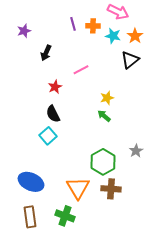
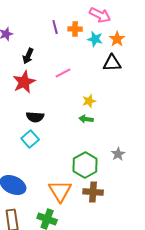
black triangle: (130, 60) -> (112, 63), turned 36
red star: (55, 87) -> (24, 82), moved, size x1.6
black semicircle: (53, 114) -> (35, 117), turned -60
green arrow: (104, 116) -> (86, 119), turned -32

